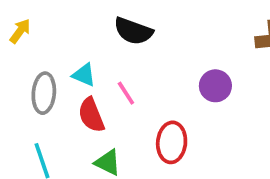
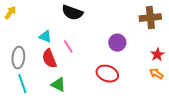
gray ellipse: (44, 93) -> (18, 58), moved
red ellipse: (172, 142) -> (107, 74), moved, turned -75

